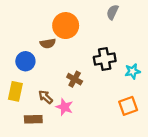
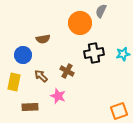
orange circle: (66, 26) -> (80, 23), moved
cyan star: (133, 71) -> (123, 54), moved
brown arrow: (46, 97) -> (41, 76), moved
orange square: (128, 106) -> (119, 111), moved

